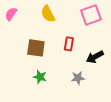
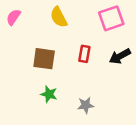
black arrow: (95, 57) -> (120, 56), moved
gray star: (78, 78) -> (86, 105), moved

